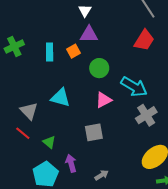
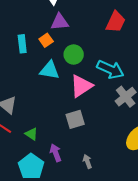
cyan triangle: (60, 98) -> (49, 70), moved
pink triangle: (104, 100) -> (81, 86), size x1.4
gray arrow: (102, 175) -> (87, 161), turned -72

